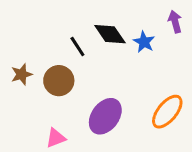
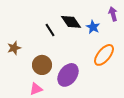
brown circle: (59, 81) -> (42, 65), moved
orange ellipse: (167, 112) -> (104, 55), moved

